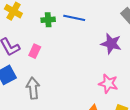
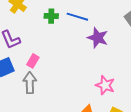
purple star: (111, 44) -> (98, 38), moved
pink rectangle: (35, 51) -> (33, 61), moved

